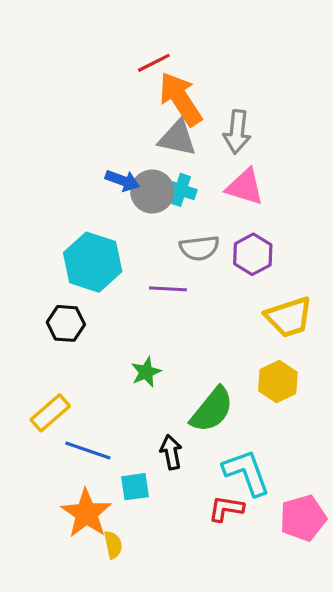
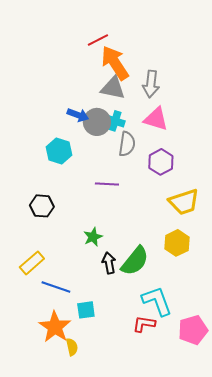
gray semicircle: (199, 248) -> (127, 144), moved, turned -75
cyan hexagon: (93, 262) -> (59, 151), moved, size x0.7
black arrow: (171, 452) -> (109, 263), moved

